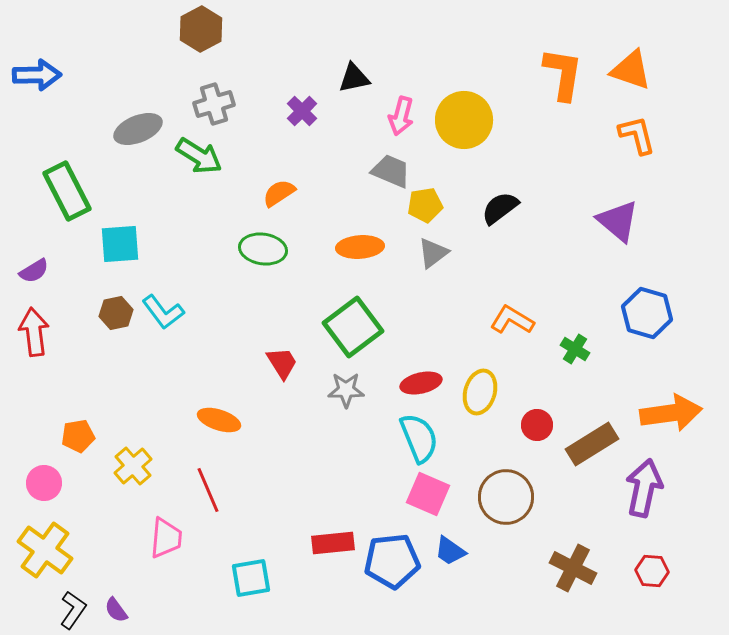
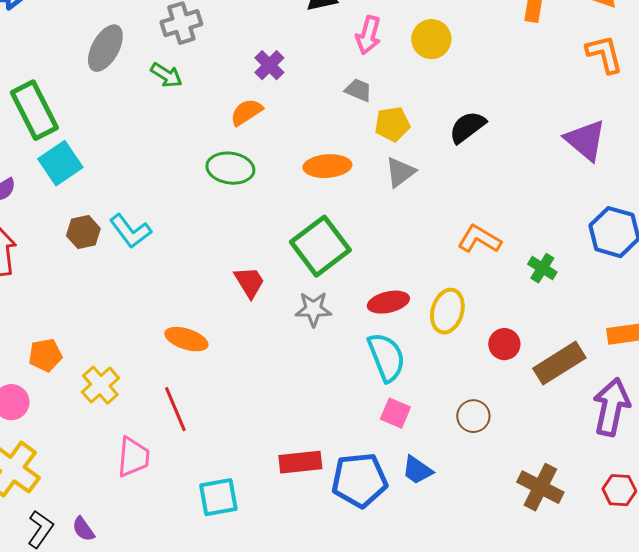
purple cross: (302, 111) -> (269, 65), moved
yellow circle: (464, 120) -> (431, 39), size x0.7
gray ellipse: (138, 129) -> (105, 48), turned -39
green arrow: (199, 156) -> (166, 75), size x0.7
gray trapezoid: (391, 171) -> (358, 90), size x0.7
cyan square: (120, 244) -> (60, 163), moved, turned -30
pink square: (428, 494) -> (395, 413), size x0.7
brown circle: (506, 497) -> (473, 416), size x0.6

